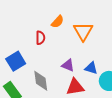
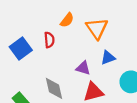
blue square: (16, 61) -> (21, 49), moved
blue triangle: (91, 68) -> (108, 58), moved, turned -32

